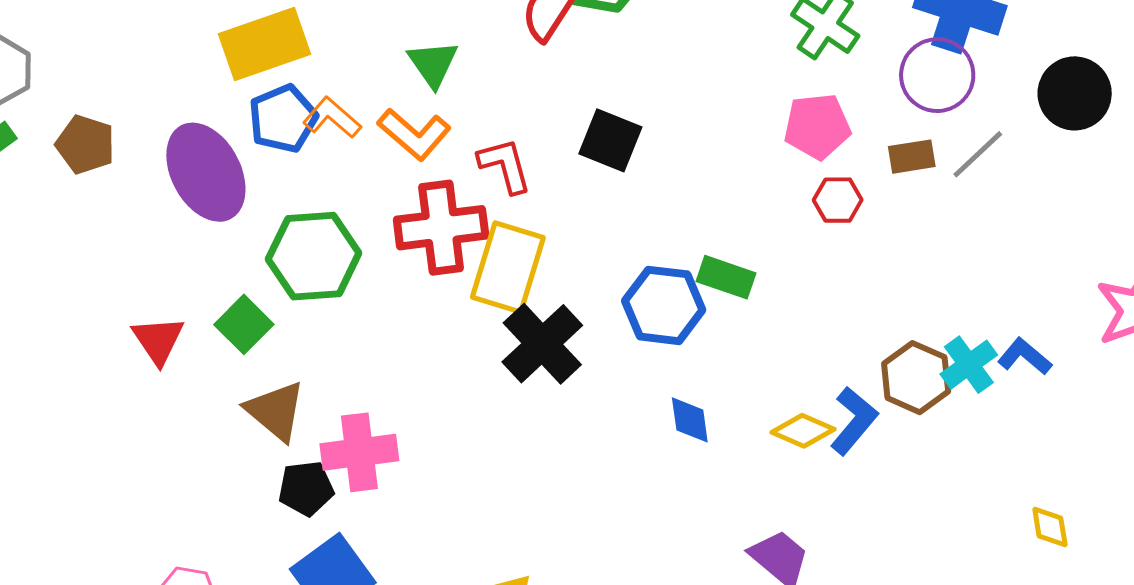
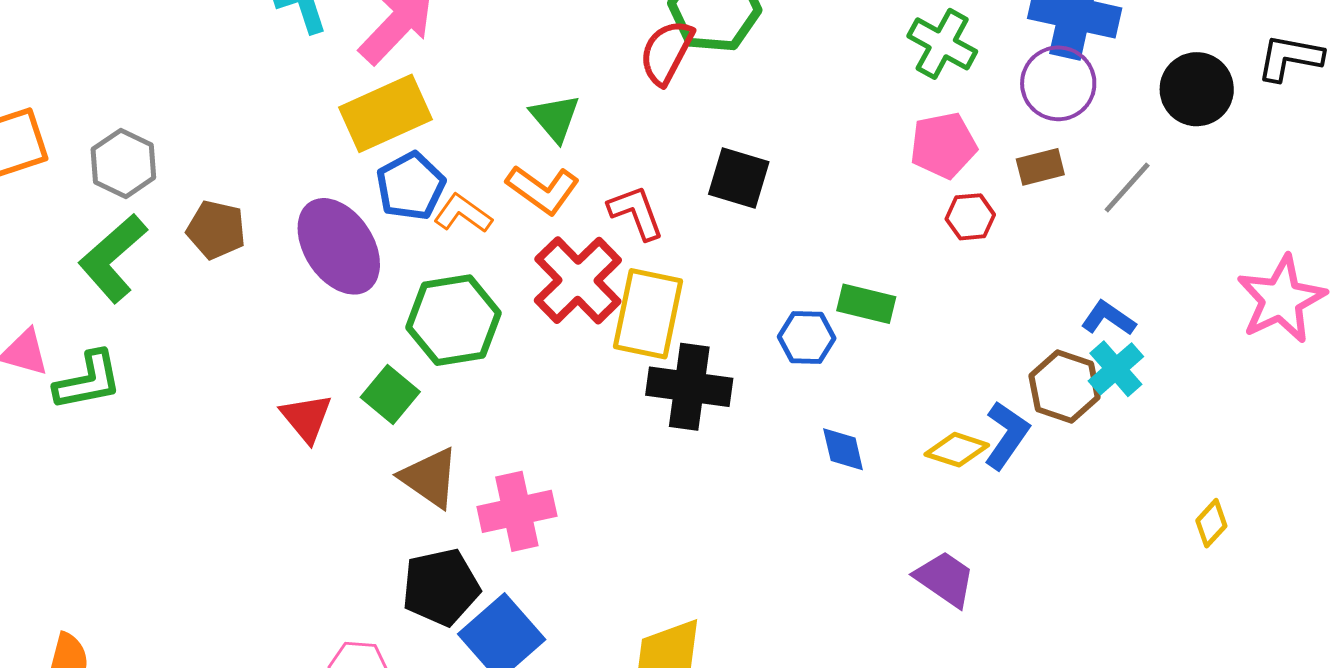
orange L-shape: (332, 118) -> (463, 213), moved
gray line: (978, 154) -> (1127, 187), moved
red cross: (441, 228) -> (578, 280), turned -32
blue hexagon: (664, 305) -> (807, 338), size x0.7
black cross: (542, 344) -> (689, 387), turned -34
blue L-shape: (1025, 356) -> (1108, 318), moved
black pentagon: (306, 488) -> (441, 587), moved, size x1.4
yellow diamond: (1050, 527) -> (1211, 523), turned 57

